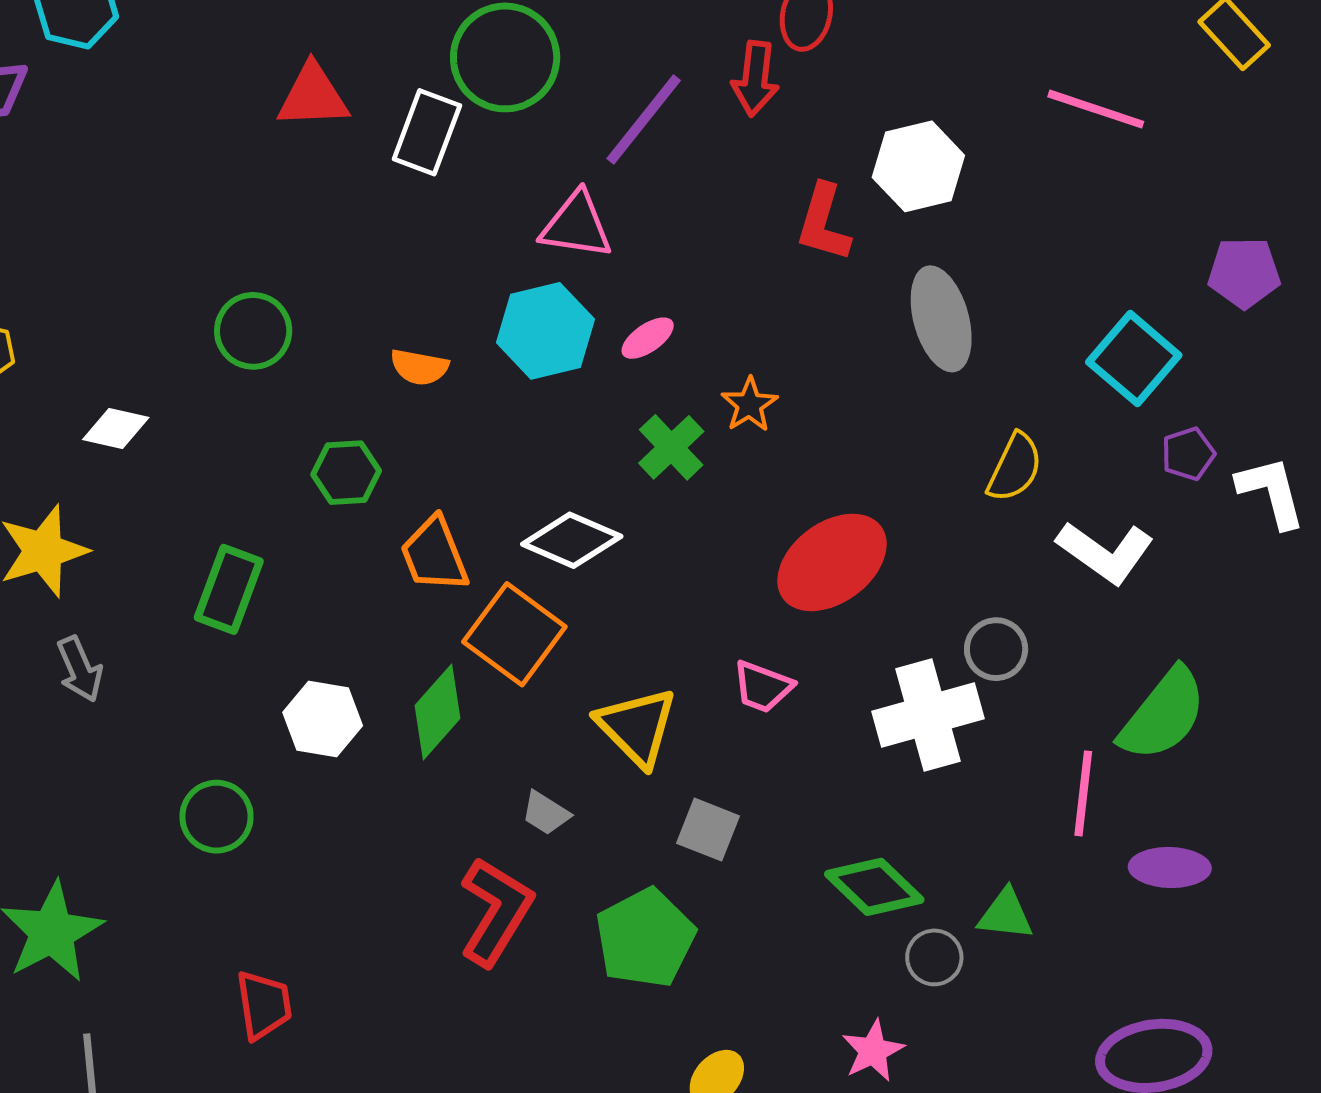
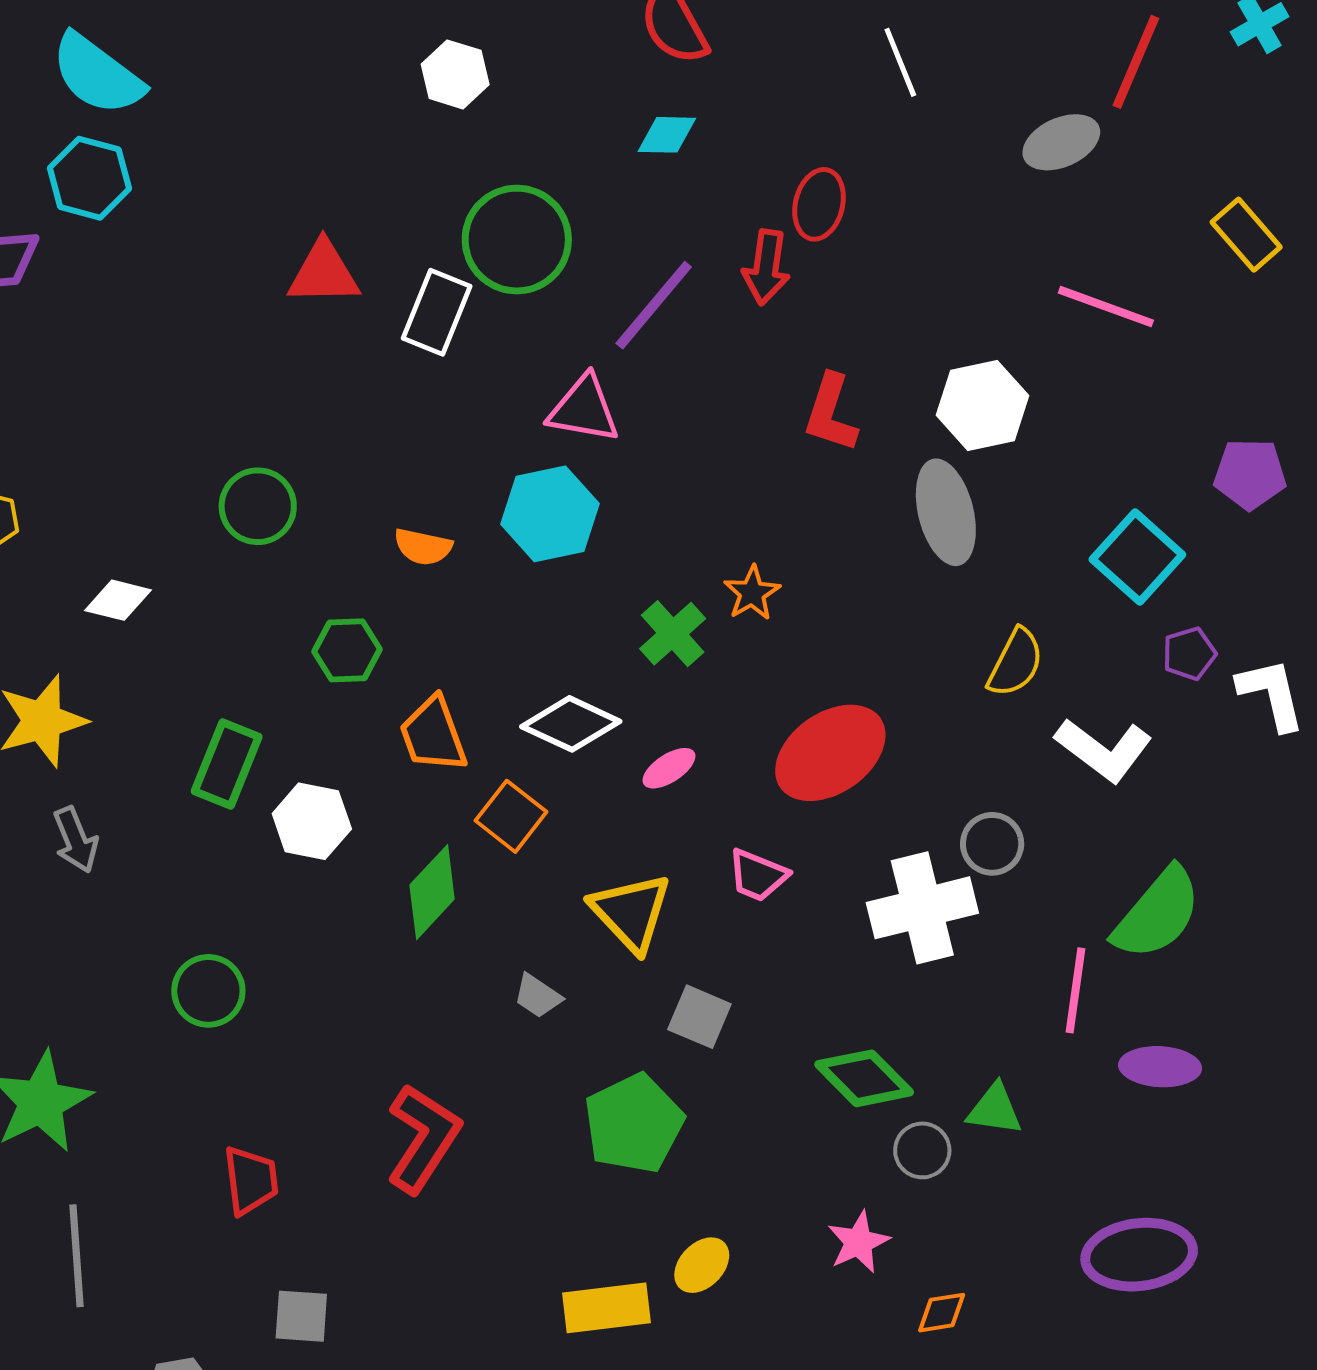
white hexagon: (918, 166) -> (982, 405), moved
pink ellipse: (648, 338) -> (669, 768), moved
orange square: (514, 634) -> (511, 816), size x0.7
white hexagon: (323, 719) -> (312, 821), moved
red L-shape: (496, 911) -> (423, 1138), moved

